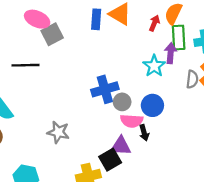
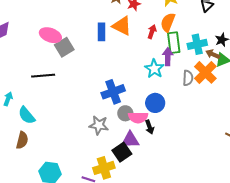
gray circle: (122, 102) -> (125, 113), moved
gray star: (58, 132) -> (99, 125), moved

